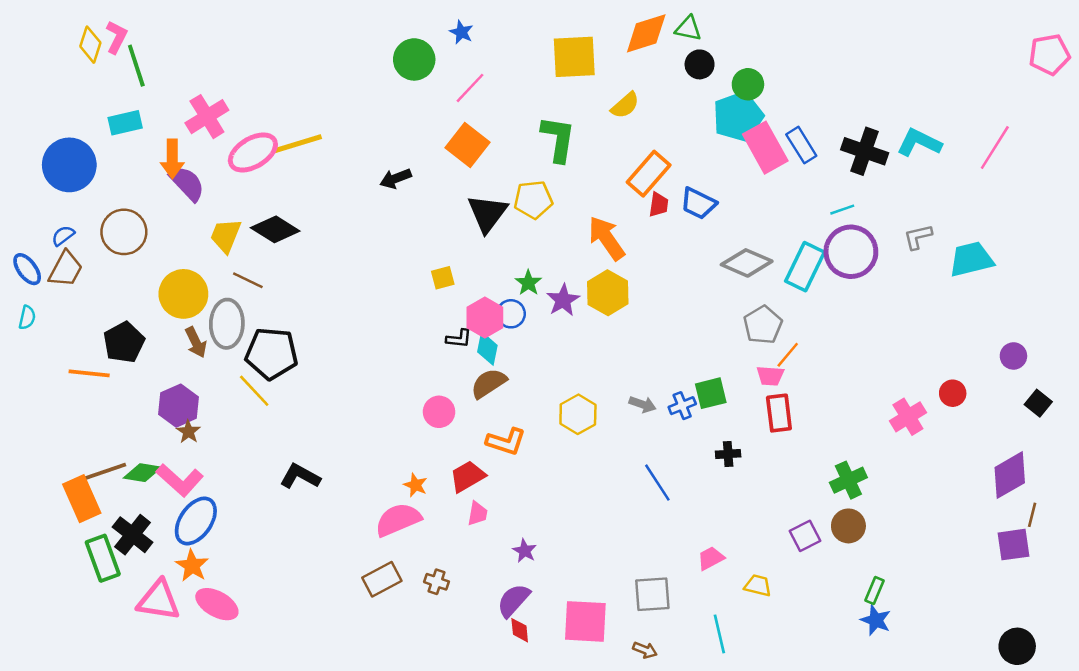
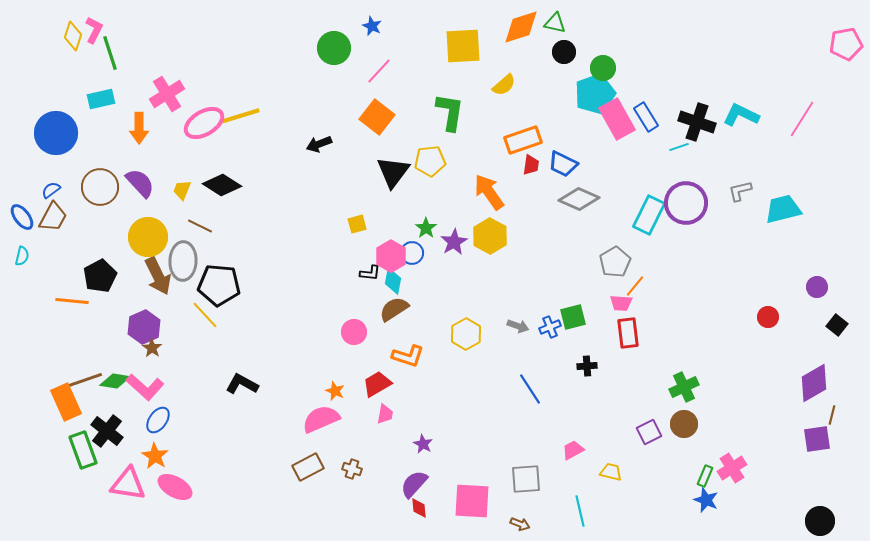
orange rectangle: (649, 174) -> (523, 140), turned 30
purple semicircle: (187, 184) -> (140, 183), moved
cyan line: (842, 210) -> (679, 147), moved
yellow trapezoid: (226, 236) -> (182, 190), size x0.7
gray diamond: (747, 263) -> (579, 199), moved
brown arrow: (196, 342) -> (158, 276), size x1.5
pink cross: (908, 417) -> (732, 468), moved
blue ellipse: (196, 521) -> (158, 420), size x0.7

